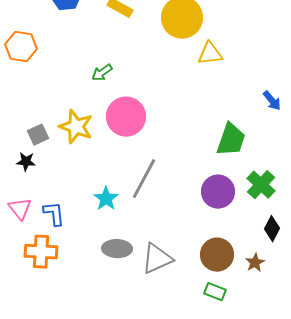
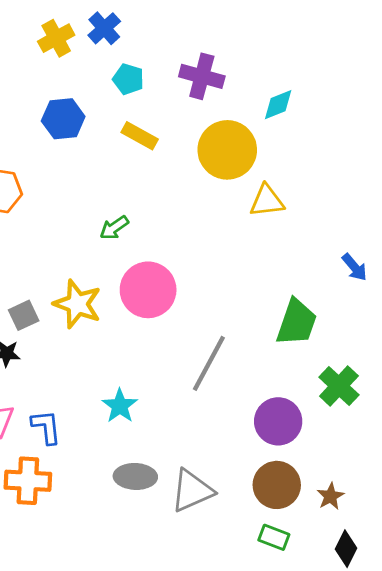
gray line: (144, 179) -> (209, 363), moved
purple circle: (218, 192) -> (278, 421), moved
black diamond: (272, 229) -> (346, 549), moved

